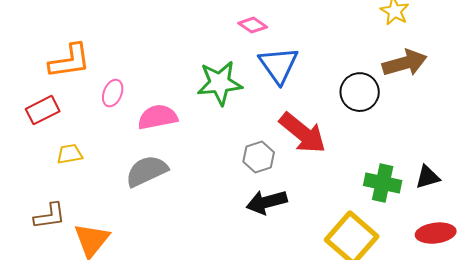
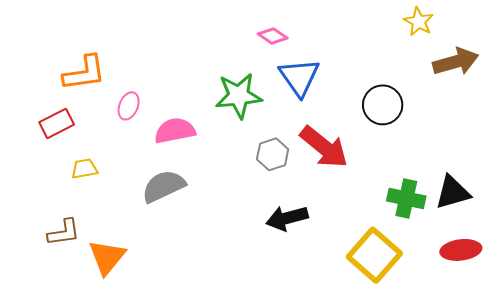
brown arrow: (405, 63) -> (456, 62), moved
gray hexagon: (259, 157) -> (273, 154), moved
black triangle: (428, 177) -> (453, 192), size x1.4

